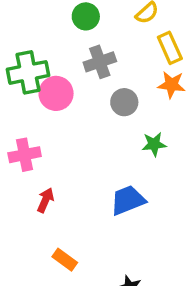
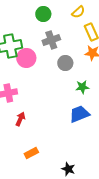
blue trapezoid: (128, 200) -> (79, 114), moved
orange rectangle: (65, 260) -> (31, 153), turned -64

